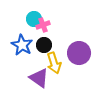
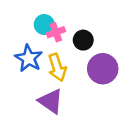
black circle: (44, 45) -> (83, 40), moved
yellow arrow: (54, 63) -> (57, 67), moved

